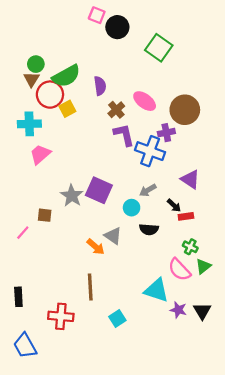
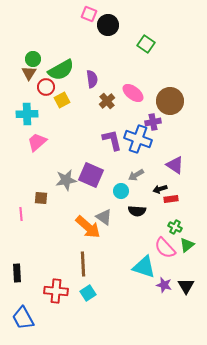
green square: (159, 48) -> (146, 44), size x0.7
red circle: (50, 95) -> (46, 87), size x0.7
purple L-shape: (124, 135) -> (112, 140), moved
gray star: (72, 196) -> (66, 180), turned 30
black arrow: (174, 205) -> (160, 189), turned 120
pink line: (23, 233) -> (21, 214), turned -48
orange arrow: (96, 247) -> (88, 227), size x1.5
cyan square: (117, 319) -> (88, 293), moved

